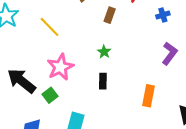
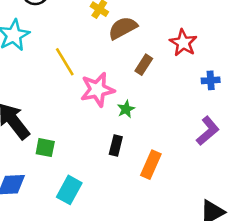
pink star: (60, 67) -> (97, 90), moved
green square: (50, 95) -> (45, 148), turned 35
orange rectangle: (149, 96) -> (151, 165), moved

